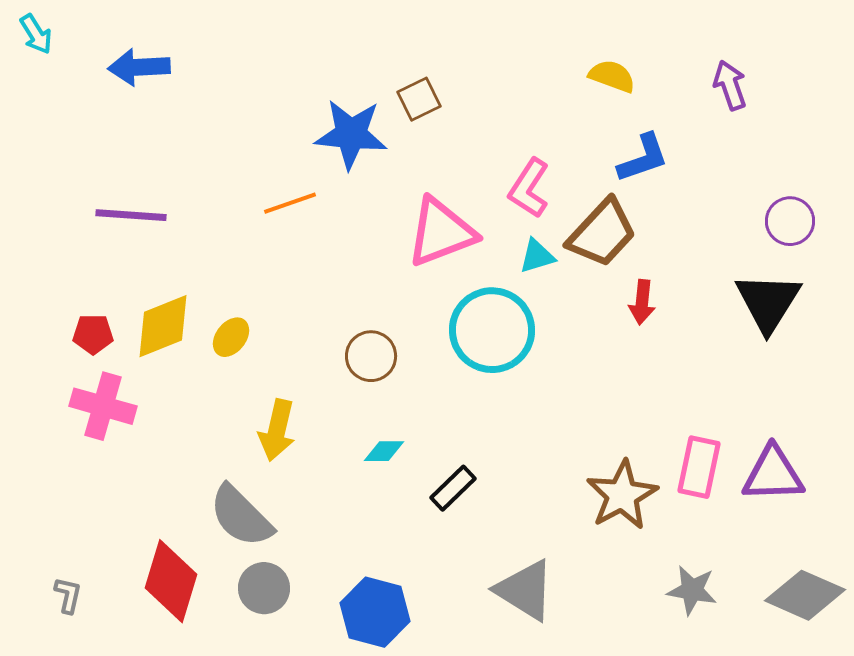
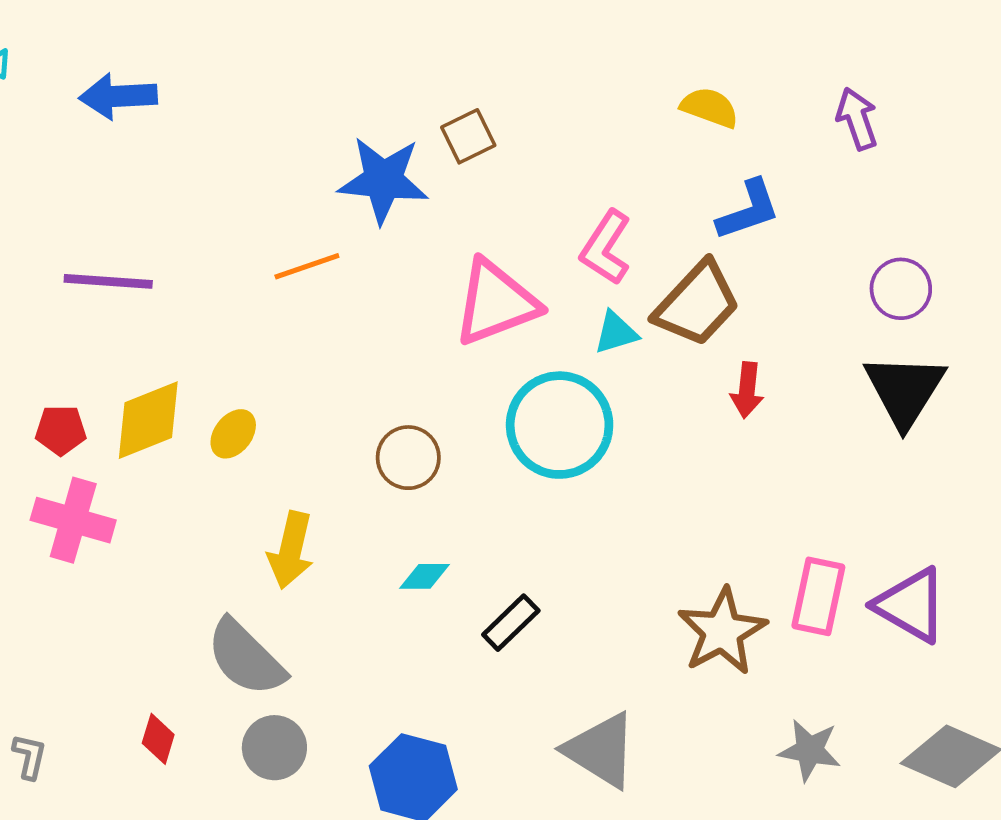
purple circle: (790, 221) -> (901, 289), moved
purple triangle: (773, 474) -> (911, 605), turned 32
red diamond: (171, 581) -> (158, 739), size x0.5

